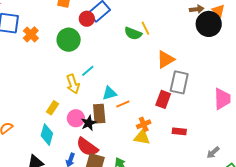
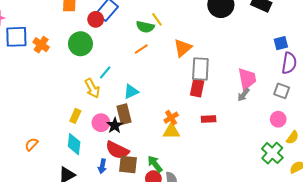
red rectangle: (163, 99) -> (197, 88), moved
orange line: (123, 104) -> (141, 49), moved
gray arrow: (213, 152) -> (244, 95), moved

